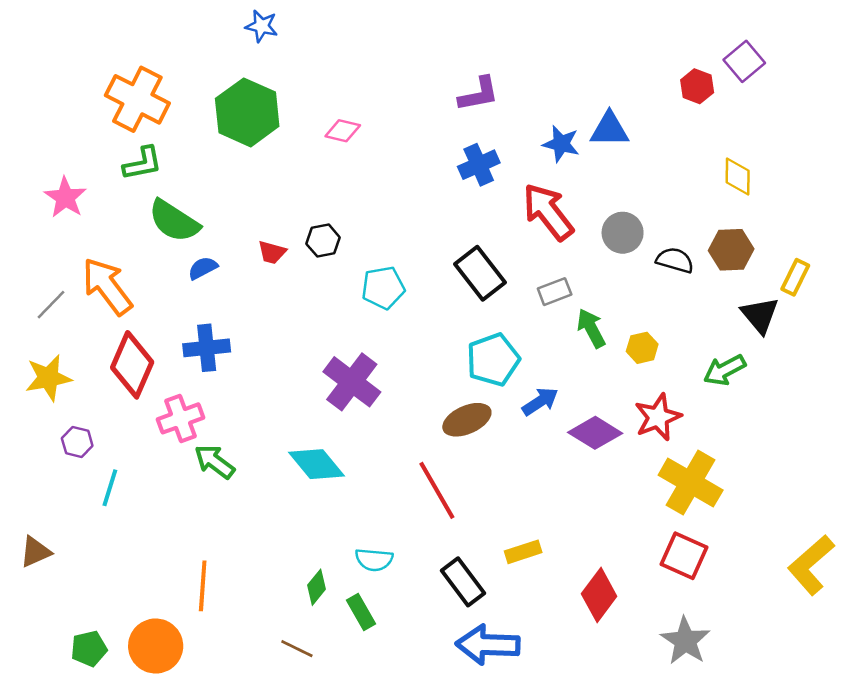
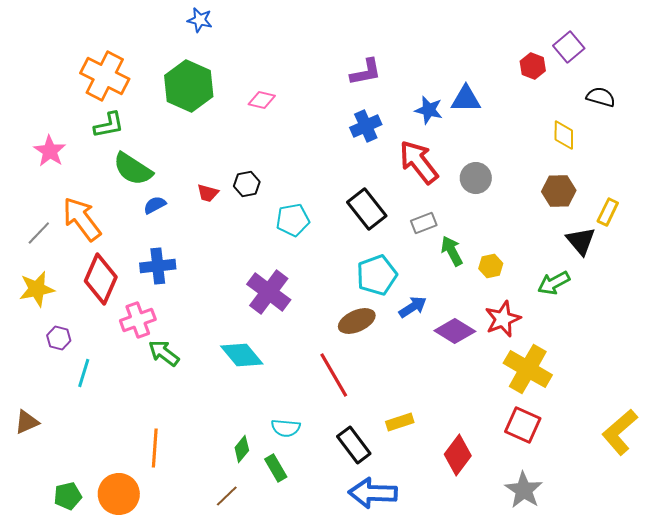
black semicircle: (675, 260) -> (601, 97), moved
brown line: (297, 649) -> (227, 496), turned -70

